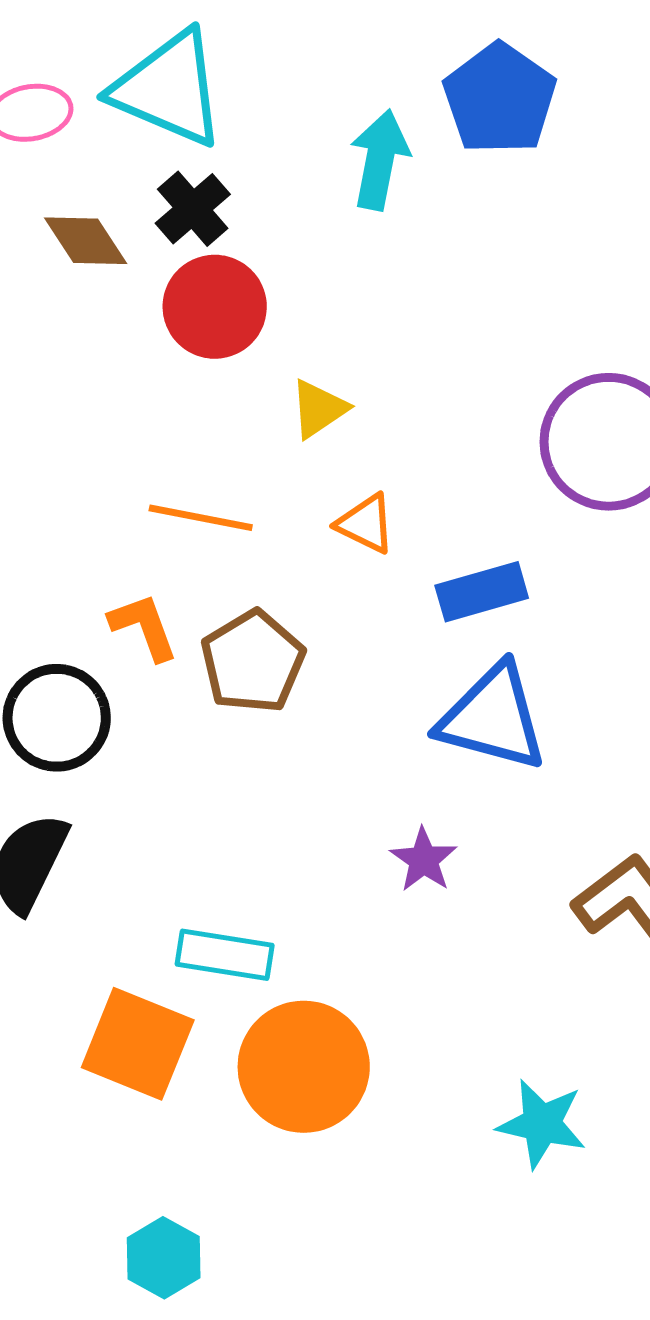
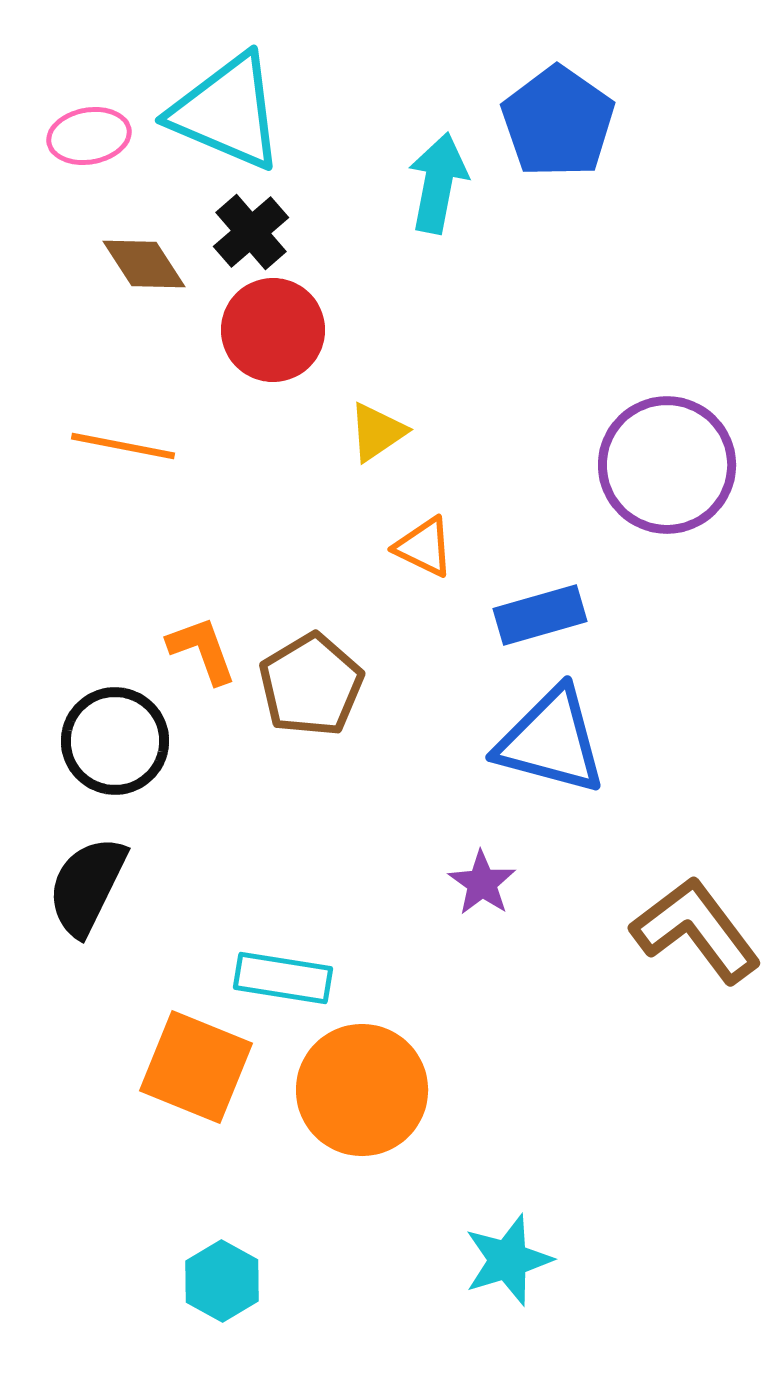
orange line: (201, 518) -> (123, 446), moved
cyan star: (542, 1124) -> (508, 1260), moved, turned -30

